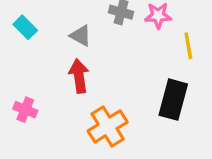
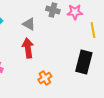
orange cross: (108, 126) -> (45, 78), size x0.6

